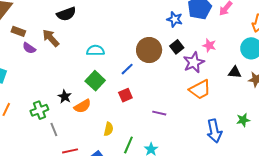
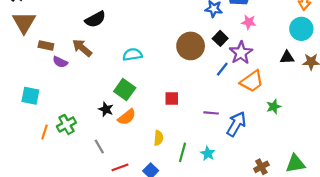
pink star: (209, 45) -> (249, 22), moved
blue line: (127, 69) -> (222, 69), moved
green square: (95, 81) -> (125, 90), moved
red square: (125, 95) -> (172, 99), turned 32
green cross: (39, 110) -> (66, 124), moved
green star: (243, 120) -> (274, 107), moved
blue arrow: (214, 131) -> (236, 124), moved, turned -130

